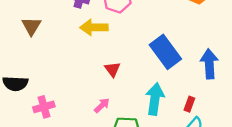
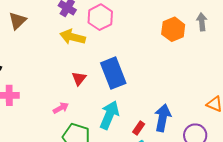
blue rectangle: (165, 52) -> (113, 73), moved
blue arrow: (209, 64) -> (163, 118), moved

